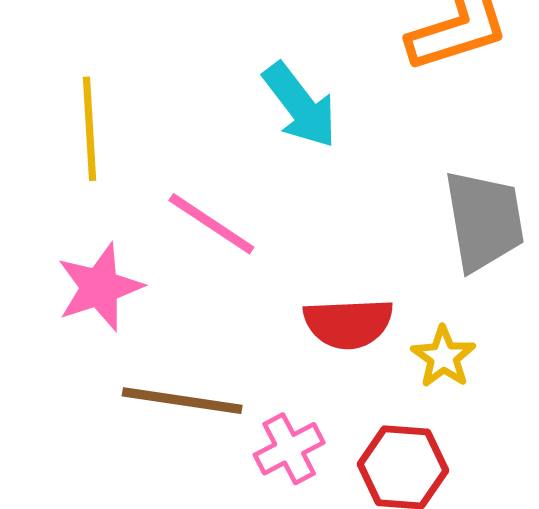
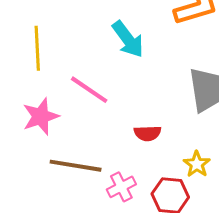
red semicircle: (348, 323) -> (147, 133), size x0.7
yellow star: (443, 357) -> (197, 164), moved

